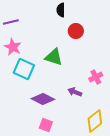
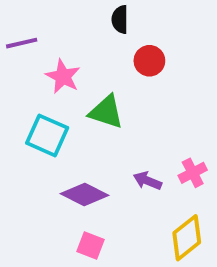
pink star: (13, 47) -> (63, 76), moved
pink cross: (96, 77) -> (193, 173), moved

